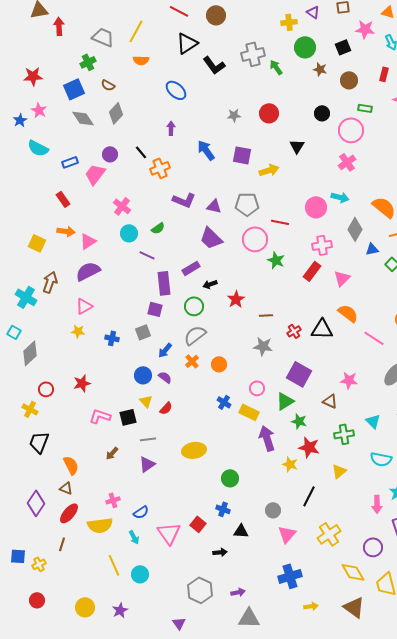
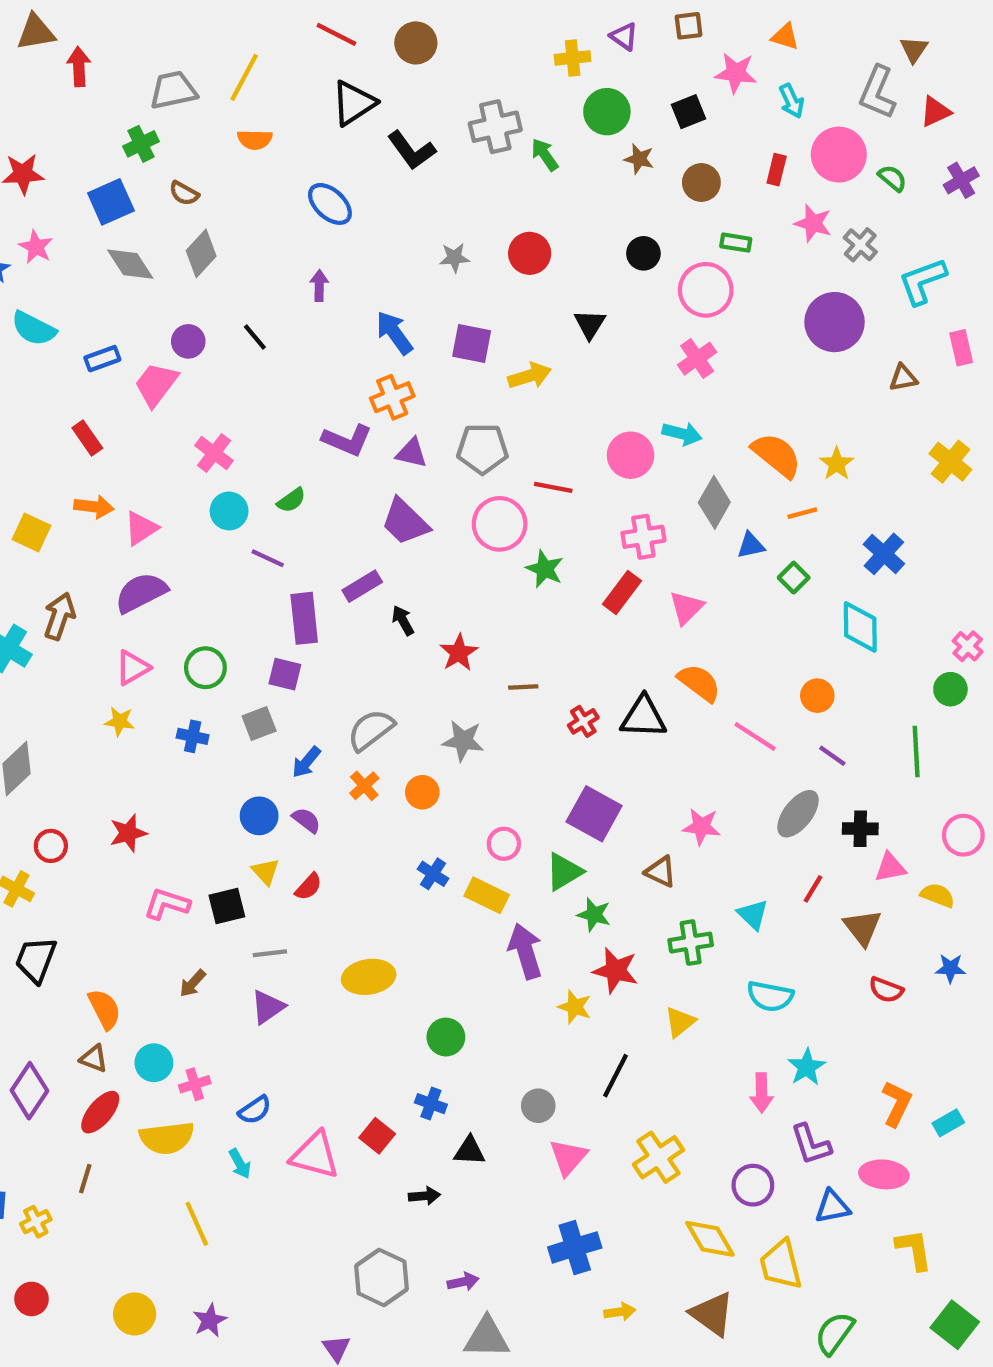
gray trapezoid: (103, 37) -> (173, 90), turned -35
orange cross: (160, 168) -> (392, 397), moved
black arrow: (210, 284) -> (403, 620), turned 80
green circle: (194, 306) -> (205, 668), moved
gray star: (263, 346) -> (463, 741), moved
pink triangle: (169, 533) -> (315, 1155), turned -40
cyan circle: (140, 574) -> (154, 1063), moved

